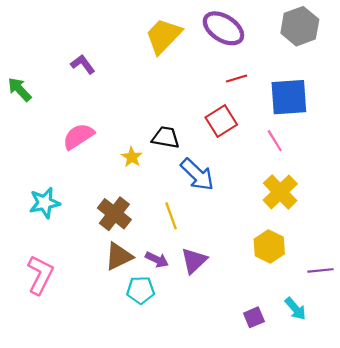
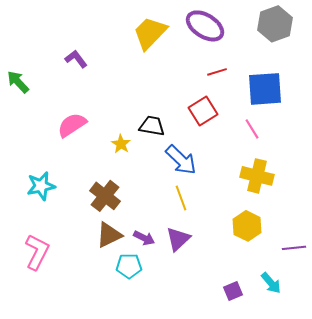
yellow cross: (280, 192) -> (257, 176), turned -32
yellow line: (171, 216) -> (181, 198), moved

